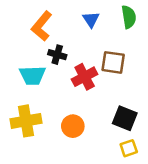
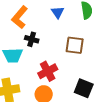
red cross: (85, 77) -> (48, 71), moved

